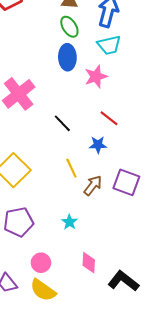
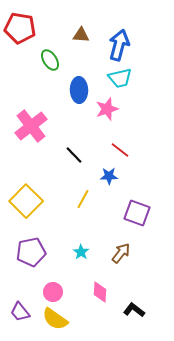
green ellipse: (69, 27) -> (50, 60), moved
yellow line: (71, 168) -> (83, 199), turned 54
brown arrow: (93, 185) -> (121, 253), moved
black L-shape: (123, 281) -> (134, 310), size x0.7

